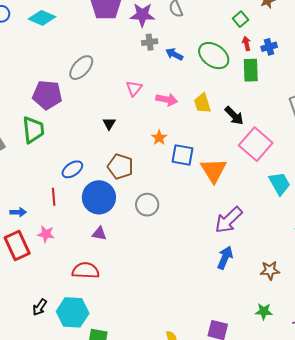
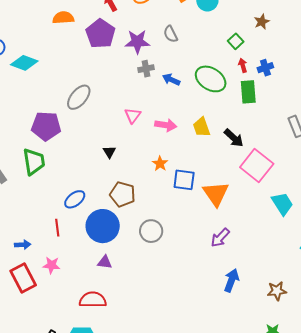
cyan diamond: (42, 18) -> (24, 63), moved
purple arrow: (229, 220) -> (220, 238), moved, size x0.7

